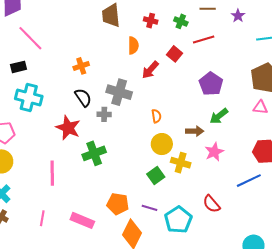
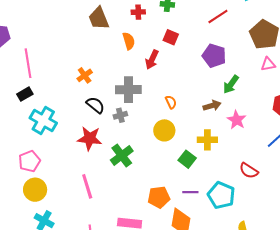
pink line: (30, 38) -> (28, 63), turned 52
red line: (204, 40) -> (218, 17), moved
cyan cross: (29, 97) -> (43, 120), turned 32
yellow circle: (162, 144) -> (164, 130), moved

